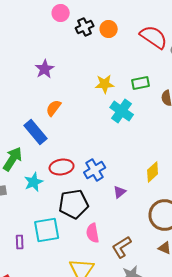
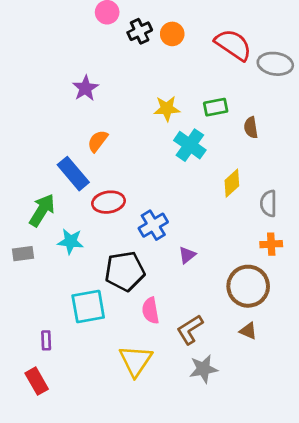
red ellipse: (62, 167) -> (108, 202), moved
yellow diamond: (153, 172) -> (232, 183), moved
cyan star: (34, 182) -> (71, 241), turned 30
purple rectangle: (20, 242) -> (46, 340), moved

